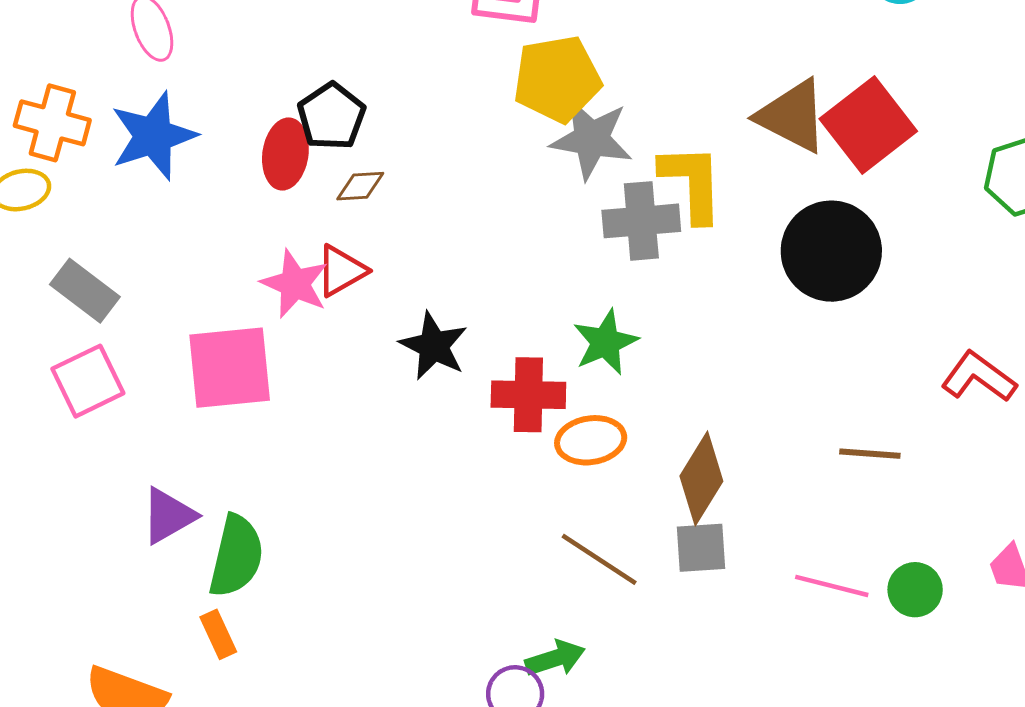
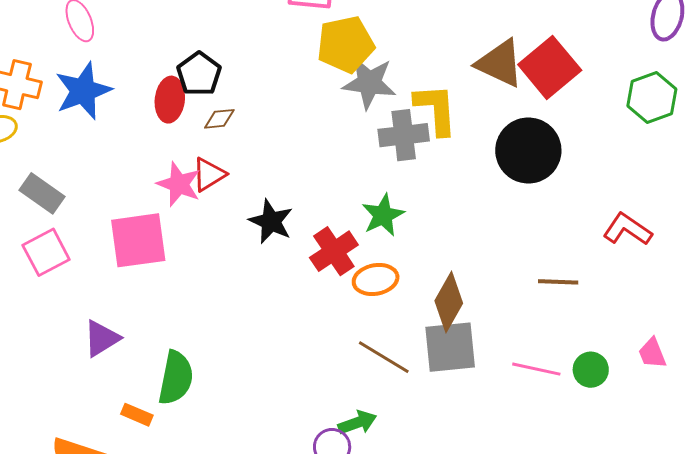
red cross: (528, 395) -> (334, 251), turned -33
gray square: (701, 548) -> (450, 347), size x1.5
green semicircle: (236, 556) -> (176, 378), moved
orange rectangle: (218, 634) -> (137, 415), turned -40

